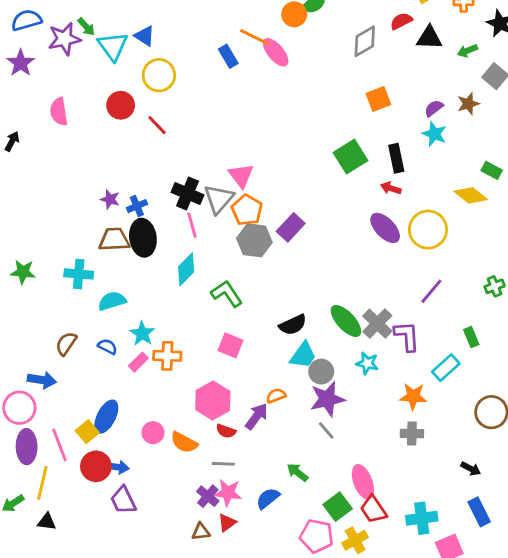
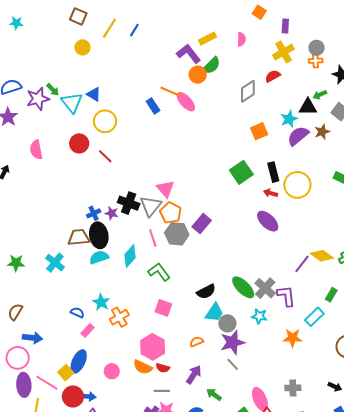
black triangle: (429, 38) -> (308, 107), moved
purple semicircle: (434, 108) -> (298, 136), size x1.6
cyan star: (434, 134) -> (289, 119), moved, turned 30
yellow diamond: (471, 195) -> (322, 256), moved
purple star: (110, 199) -> (112, 213), moved
pink line: (192, 225) -> (153, 238), moved
yellow circle: (428, 230) -> (297, 185), moved
cyan cross: (79, 274) -> (55, 263), turned 36
cyan semicircle: (112, 301) -> (99, 257), moved
green rectangle: (471, 337) -> (331, 295), turned 56
brown semicircle: (66, 344) -> (15, 312), moved
orange cross: (167, 356) -> (119, 317), turned -30
pink rectangle: (138, 362) -> (87, 330), moved
purple arrow: (257, 416) -> (194, 375), moved
gray cross: (412, 434) -> (293, 388), moved
orange semicircle: (184, 442) -> (143, 367), moved
pink line: (60, 445) -> (47, 383), turned -35

